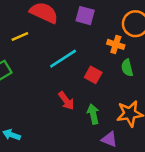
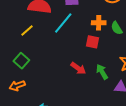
orange cross: (116, 44) -> (99, 23), moved
cyan line: (63, 59) -> (63, 23), moved

